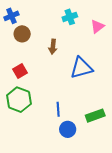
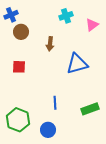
red square: (20, 71) -> (19, 67), turned 32
green hexagon: (19, 100) -> (18, 120), moved
blue circle: (68, 129) -> (48, 130), moved

